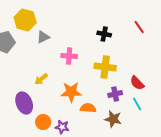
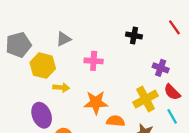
yellow hexagon: (25, 20) -> (43, 66), moved
yellow cross: (105, 67) -> (146, 99), moved, turned -35
yellow arrow: (41, 79) -> (61, 87), turned -136
purple cross: (115, 94) -> (161, 68), moved, turned 32

